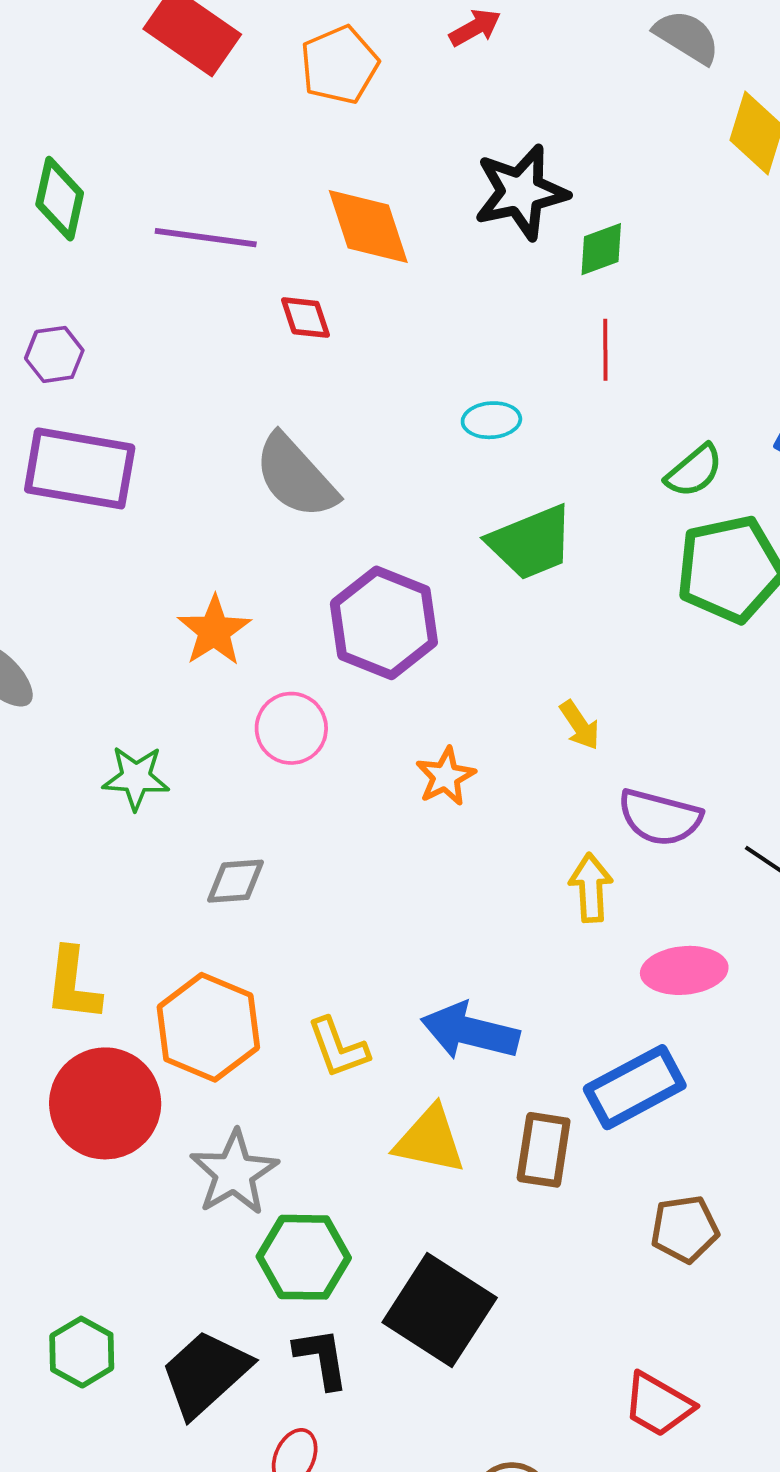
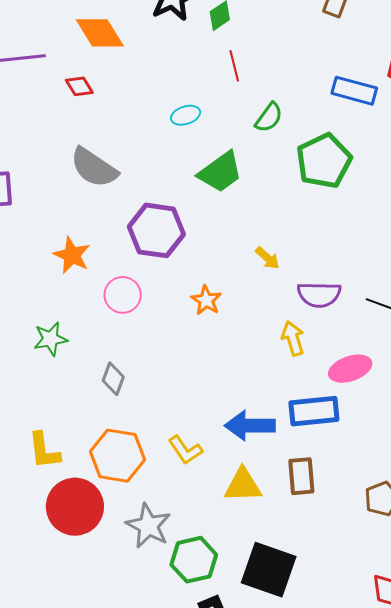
green semicircle: (694, 471) -> (269, 118), moved
gray diamond: (236, 881) -> (113, 379), turned -52
blue rectangle: (635, 1087) -> (314, 411), moved, turned 36

